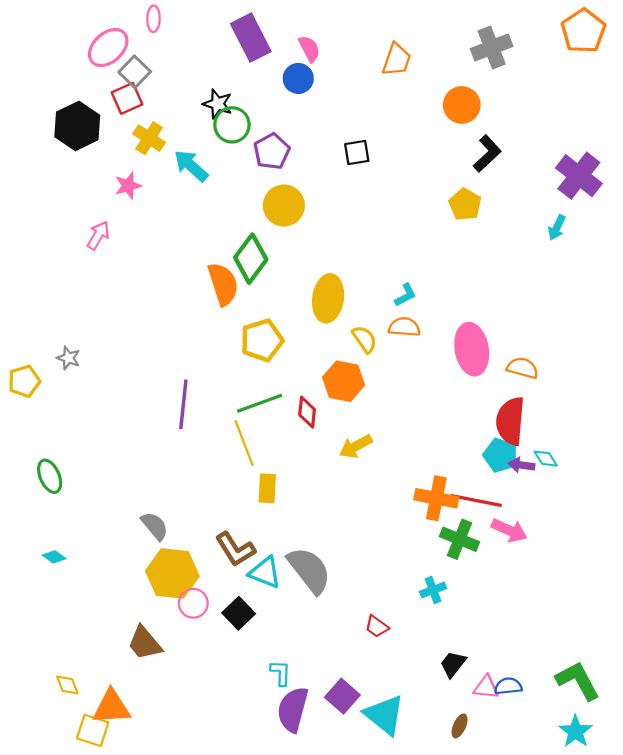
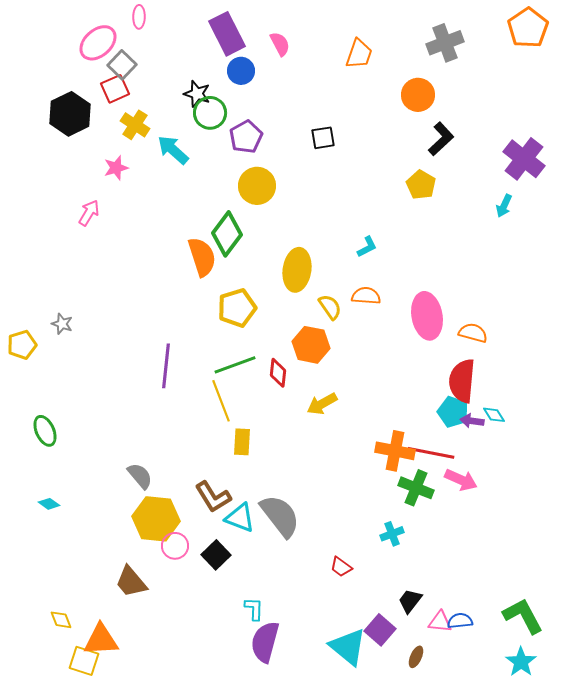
blue circle: (298, 78) -> (241, 71), moved
cyan L-shape: (405, 295) -> (367, 247), moved
purple square: (342, 696) -> (380, 630), moved

